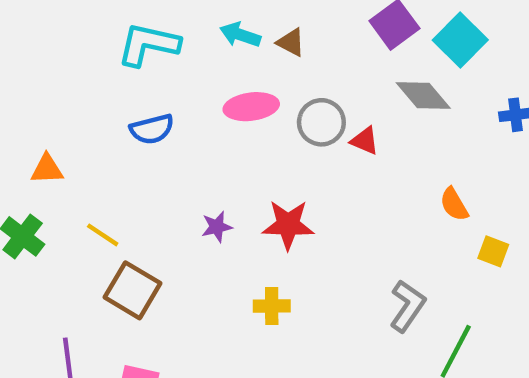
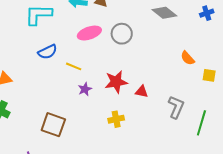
red triangle: (365, 141) -> (142, 92), moved
yellow line: (103, 235) -> (74, 66), moved

